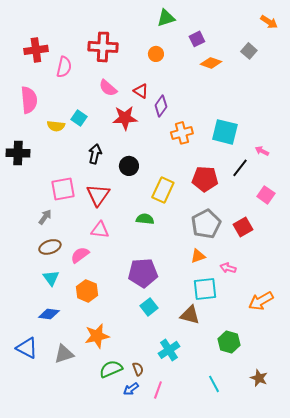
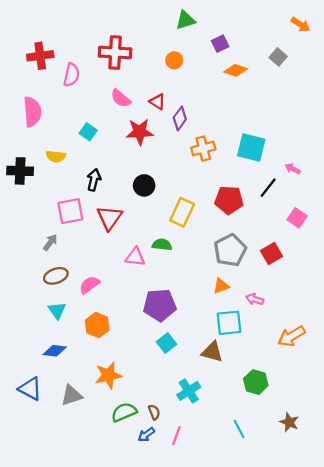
yellow semicircle: (56, 126) -> (56, 156), moved
black arrow: (95, 154) -> (94, 180), moved
pink triangle: (100, 230) -> (135, 257), moved

